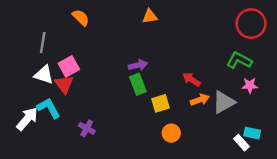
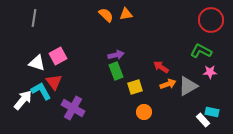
orange semicircle: (81, 18) -> (106, 15), moved
gray line: (43, 43) -> (34, 18), moved
red triangle: (64, 84) -> (54, 82), moved
purple cross: (87, 128) -> (73, 108), size x1.6

